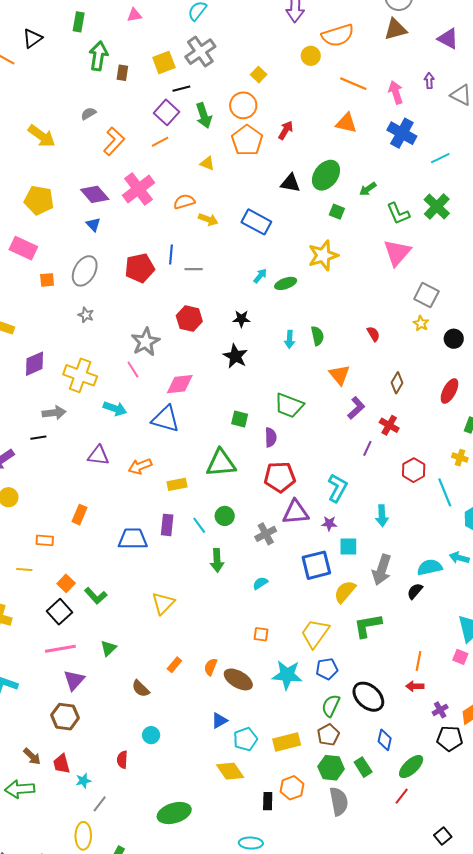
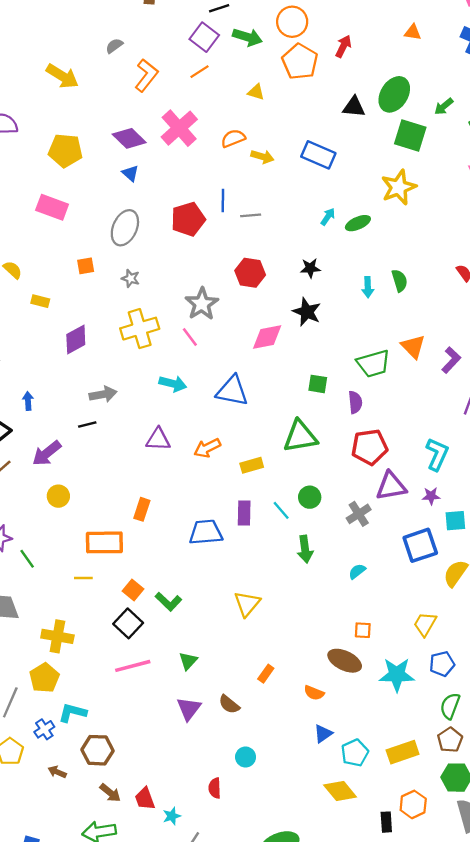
green arrow: (204, 115) -> (247, 37), turned -50
orange triangle: (346, 123) -> (413, 32), size x0.7
green square: (337, 212) -> (410, 135), size x1.8
orange square: (47, 280) -> (86, 266), moved
yellow cross: (80, 375) -> (140, 329), moved, turned -32
orange triangle: (339, 375) -> (413, 346), moved
pink diamond: (180, 384) -> (267, 337), moved
green trapezoid: (289, 405) -> (373, 364), turned -32
orange rectangle: (45, 540) -> (104, 542), size x1.8
yellow trapezoid: (315, 633) -> (425, 624), size x0.7
orange semicircle: (211, 667) -> (314, 693), moved, turned -84
brown ellipse: (238, 679) -> (345, 661), moved
purple triangle: (74, 680) -> (189, 709), moved
brown hexagon: (65, 717) -> (97, 750), moved

